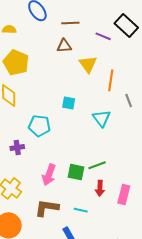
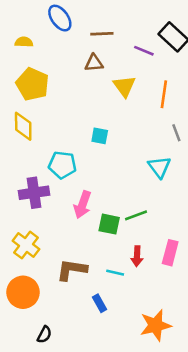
orange line: (111, 80) -> (164, 94), moved
cyan triangle: (101, 118) -> (159, 167), moved
purple cross: (17, 148) -> (34, 193), size x1.6
pink arrow: (49, 175) -> (82, 205), moved
red arrow: (100, 188) -> (137, 256), moved

